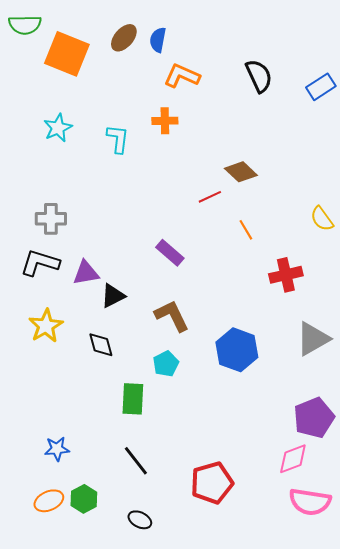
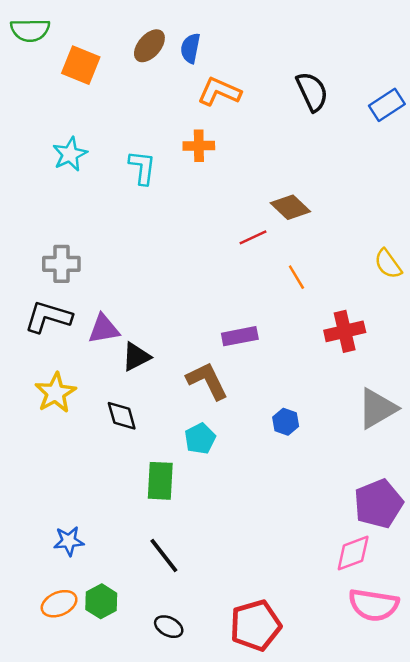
orange square: (67, 54) -> (81, 65), size x0.7
purple rectangle: (170, 253) -> (240, 336), moved, turned -52
blue hexagon: (237, 350) -> (286, 422), size x0.5
red pentagon: (212, 483) -> (255, 625), moved

